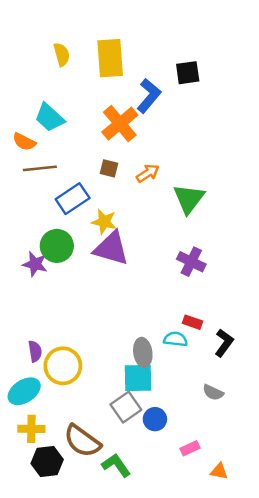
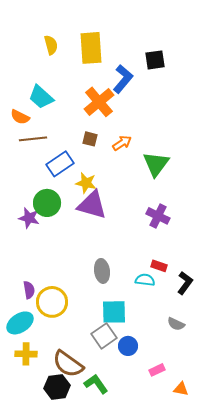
gray ellipse: (143, 353) -> (102, 271), moved
black hexagon: (47, 462) -> (57, 387), moved

